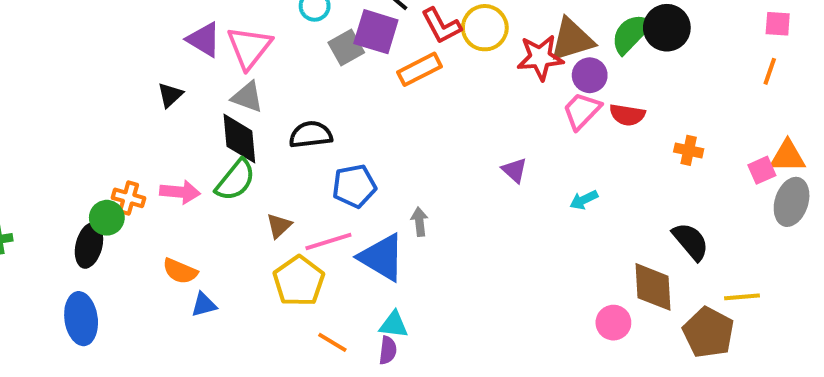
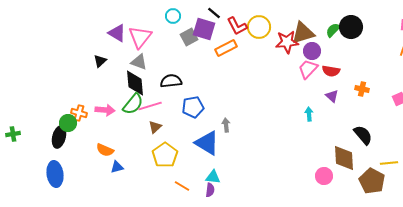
green semicircle: (631, 34) -> (333, 30), size x0.7
purple triangle: (514, 170) -> (332, 96), moved
cyan arrow: (584, 200) -> (309, 114), turned 112
pink line: (328, 241) -> (150, 106), moved

